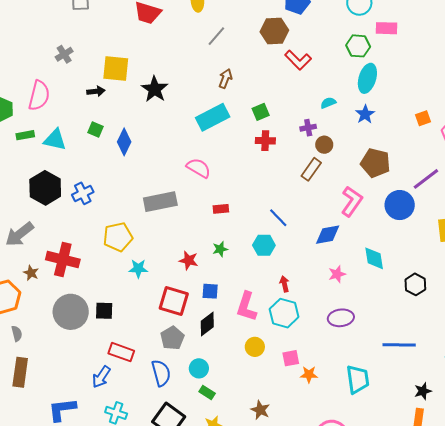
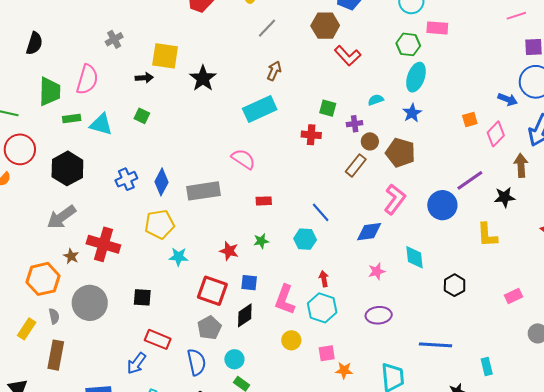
green square: (261, 112) -> (328, 108), moved, turned 36
blue diamond: (124, 142) -> (161, 182), moved
brown pentagon: (375, 163) -> (400, 153), moved
black hexagon: (45, 188) -> (67, 168), moved
gray circle: (71, 312) -> (90, 303), moved

